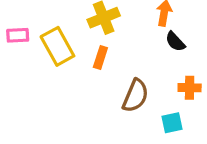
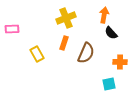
yellow rectangle: (57, 46) -> (37, 54), moved, size x0.7
brown semicircle: (135, 96) -> (86, 53), moved

